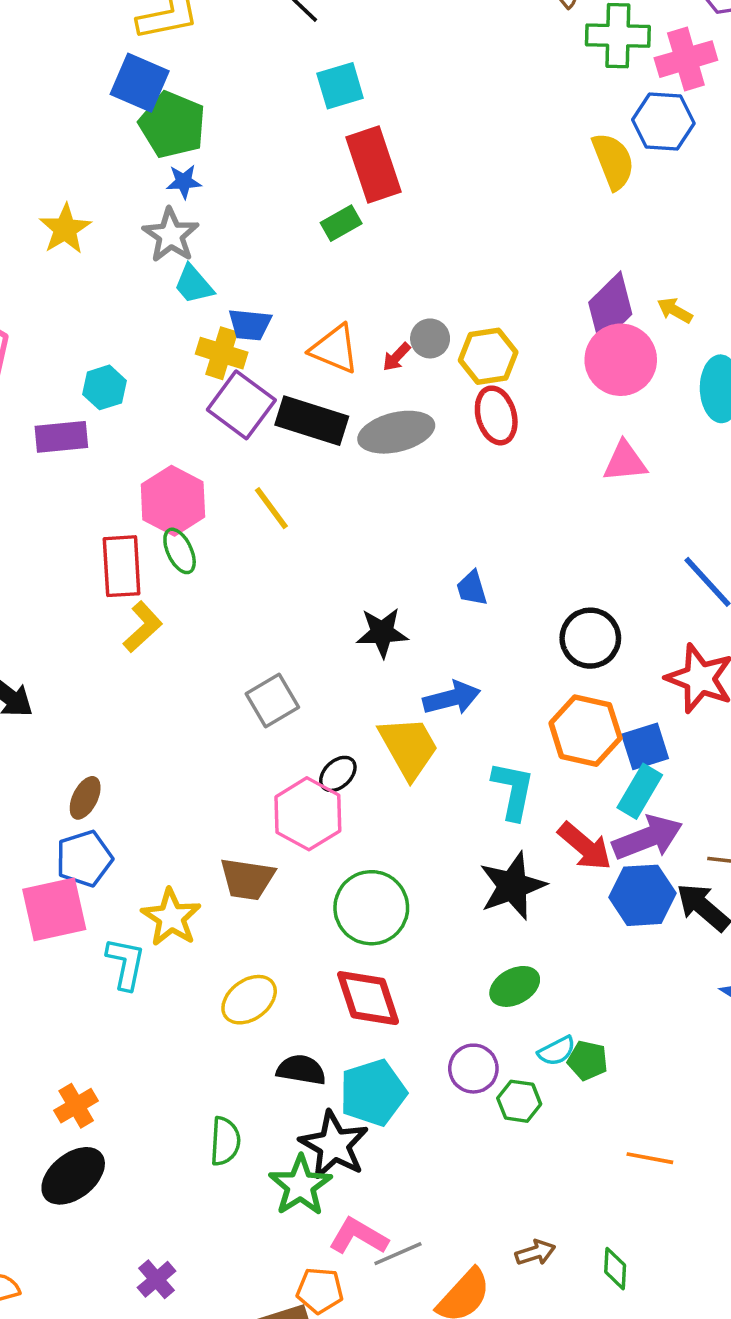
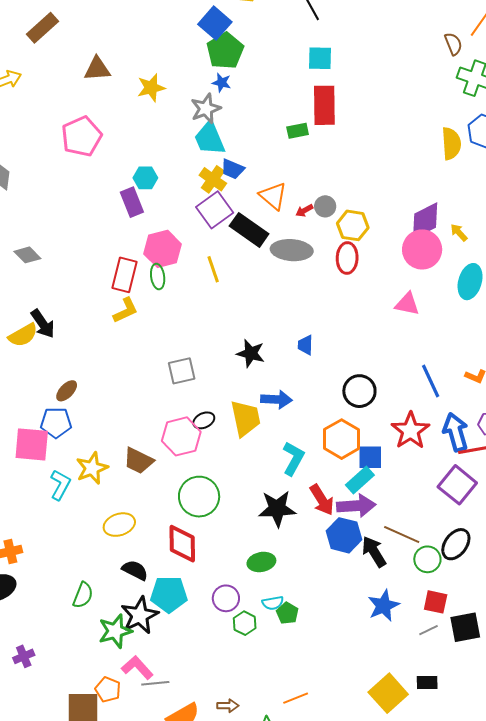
cyan trapezoid: (194, 284) -> (210, 138), size x1.5
purple rectangle: (61, 437) -> (132, 202), moved, turned 56
orange line: (650, 1158) -> (296, 698), moved, turned -50

